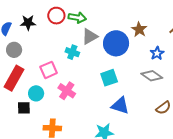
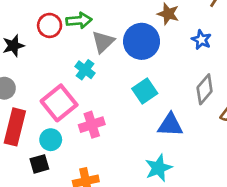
cyan cross: (72, 52) -> (85, 70), turned 32
pink square: (49, 70) -> (59, 103), size x1.4
gray diamond: (152, 76) -> (205, 89), moved, turned -70
pink cross: (67, 91) -> (92, 125), turned -36

